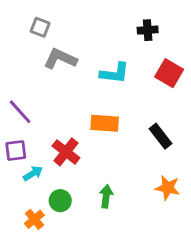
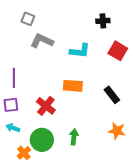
purple line: (20, 112) -> (14, 78), turned 42
cyan arrow: (33, 173) -> (13, 128), moved, turned -128
green circle: (60, 201) -> (42, 140), size x1.5

